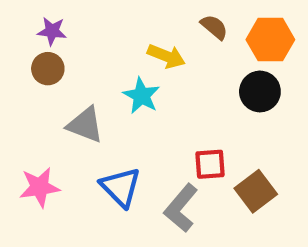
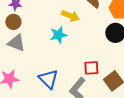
cyan star: (141, 96) -> (58, 35), turned 30
gray triangle: (85, 125) -> (16, 43), moved

